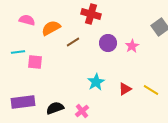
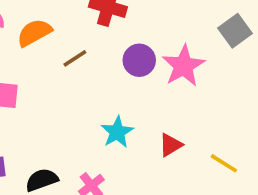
pink star: (132, 46) -> (183, 66), size x1.6
yellow line: (151, 90) -> (224, 163), moved

